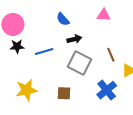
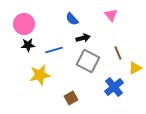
pink triangle: (104, 15) -> (111, 15), turned 48
yellow star: (26, 90) -> (40, 75), moved
brown square: (64, 93) -> (71, 98), moved, turned -32

